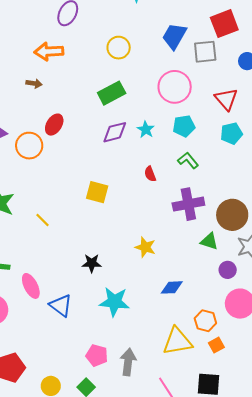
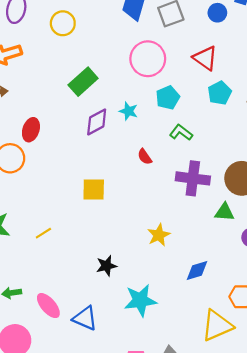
yellow circle: (119, 48) -> (63, 23), moved
purple cross: (188, 204) -> (193, 178), turned 32
yellow line: (42, 220) -> (43, 233), turned -63
yellow star: (145, 247) -> (159, 235), turned -30

